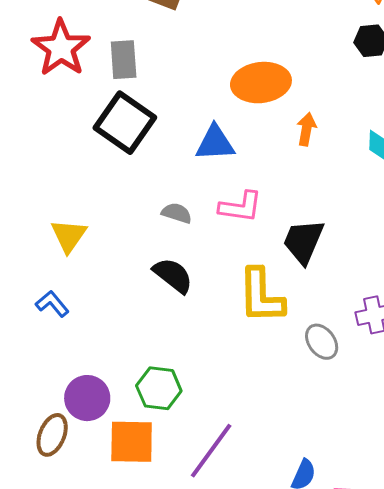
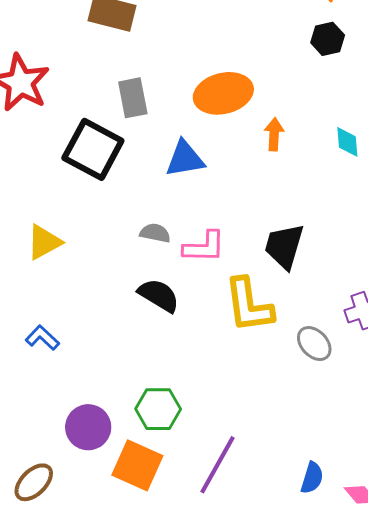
gray rectangle: (124, 60) -> (133, 98), moved
pink L-shape: (240, 207) -> (204, 247), moved
yellow triangle: (69, 236) -> (44, 242), moved, turned 33
brown ellipse: (52, 435) -> (34, 482), moved, turned 30
orange square: (132, 442) -> (137, 465), turned 30

